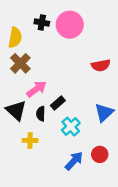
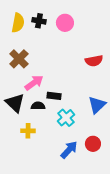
pink circle: (70, 25) -> (65, 23), size x0.7
yellow semicircle: (15, 38) -> (18, 23), moved
black rectangle: (58, 103) -> (54, 96), turned 48
black semicircle: (41, 114) -> (38, 106), turned 88

